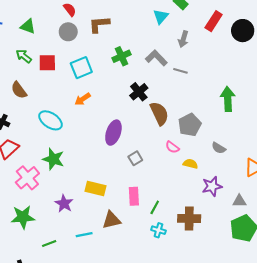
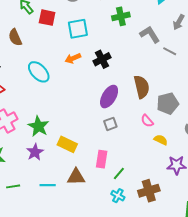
green cross: (122, 56) -> (121, 16), moved
black cross: (139, 92) -> (102, 59), moved
purple ellipse: (113, 133) -> (109, 97), moved
green star: (53, 159) -> (38, 126), moved
brown cross: (189, 218) -> (149, 191), turned -30

